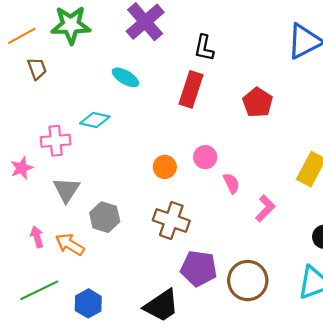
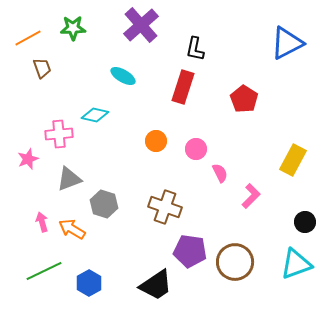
green star: (71, 25) -> (73, 28), size x0.7
orange circle: (165, 167) -> (156, 141), moved
gray triangle: (66, 190) -> (69, 179), turned 36

